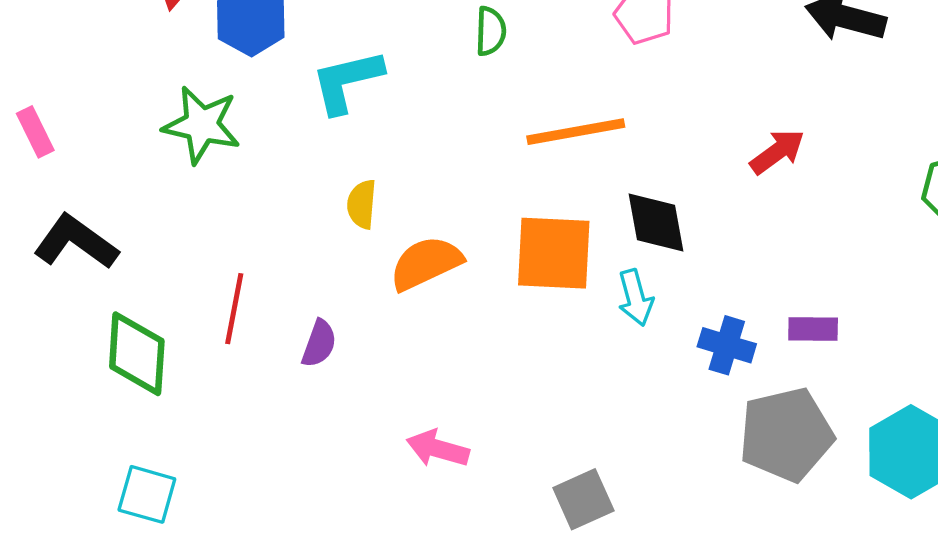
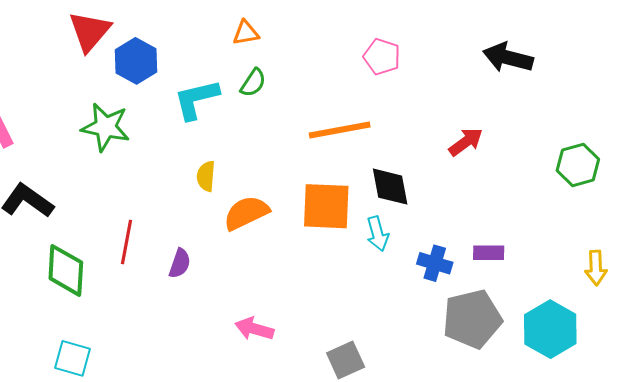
green semicircle: (491, 31) -> (253, 83), moved, turned 32

